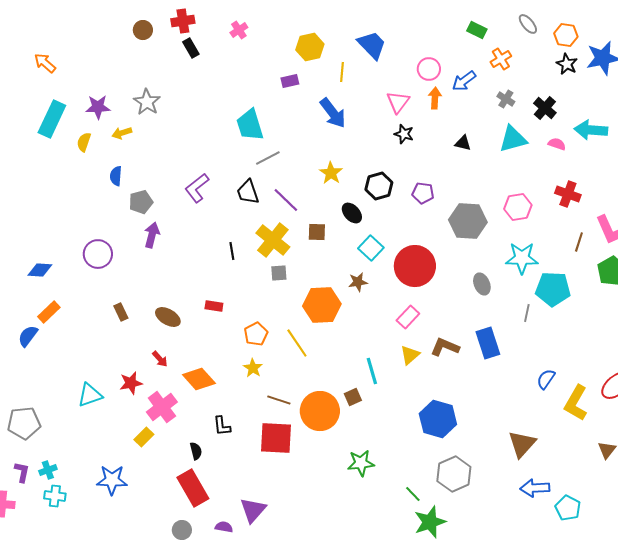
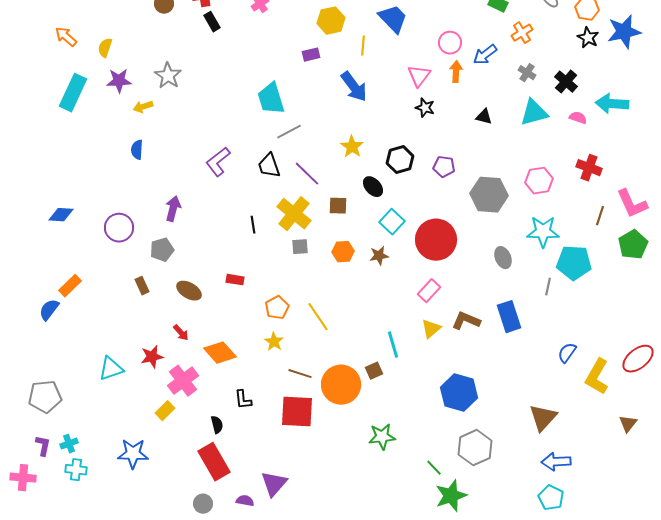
yellow semicircle: (84, 142) -> (105, 48), moved
gray pentagon: (141, 202) -> (162, 250), moved
blue diamond: (40, 270) -> (61, 215), moved
orange hexagon: (322, 305) -> (343, 252), moved, size x0.6
cyan pentagon: (568, 508) -> (551, 498), moved

